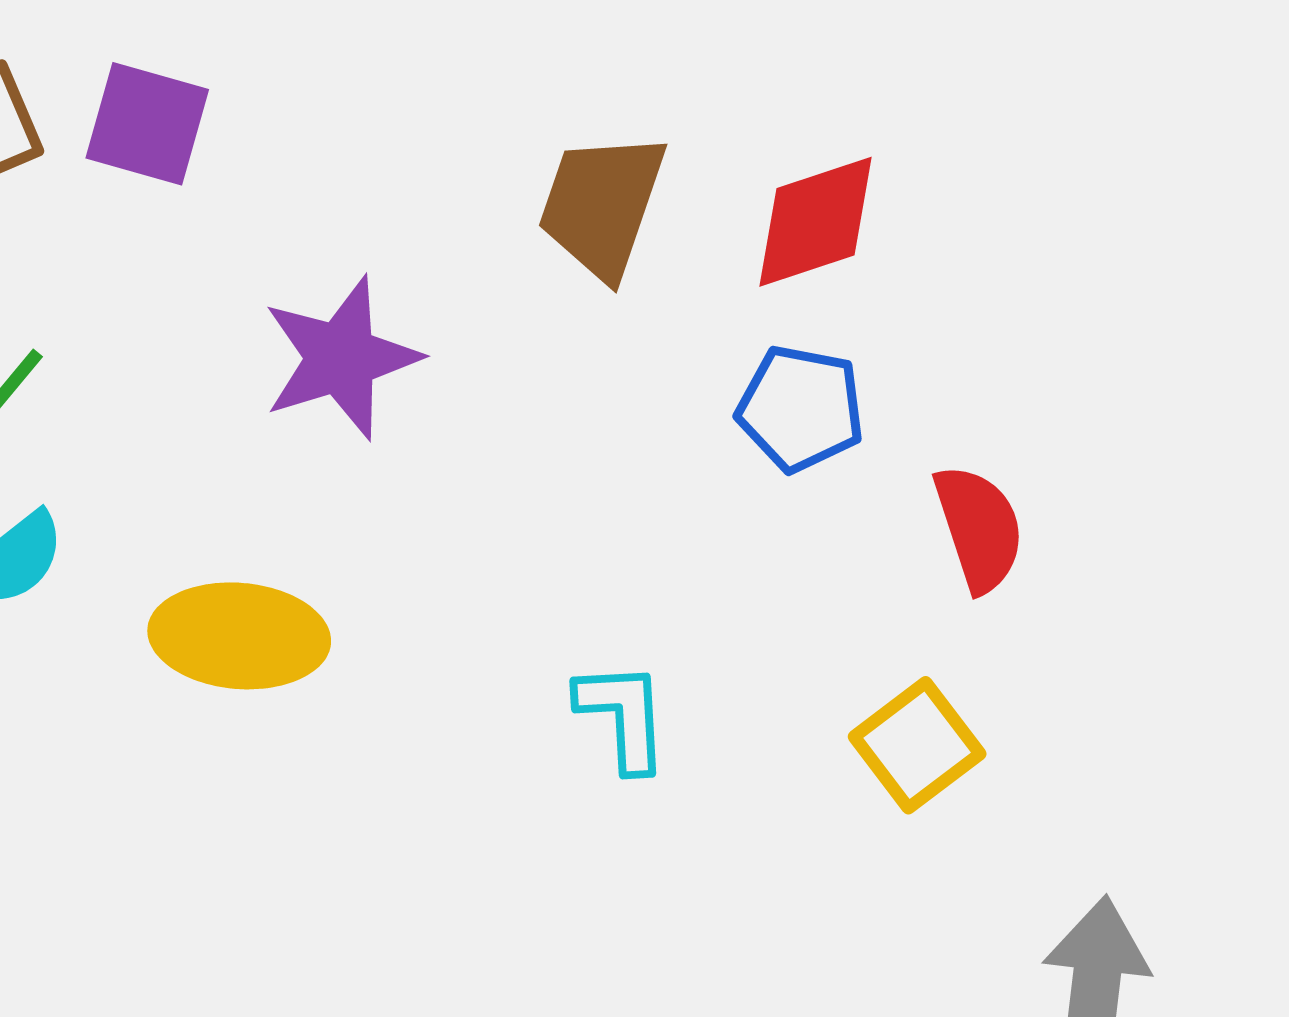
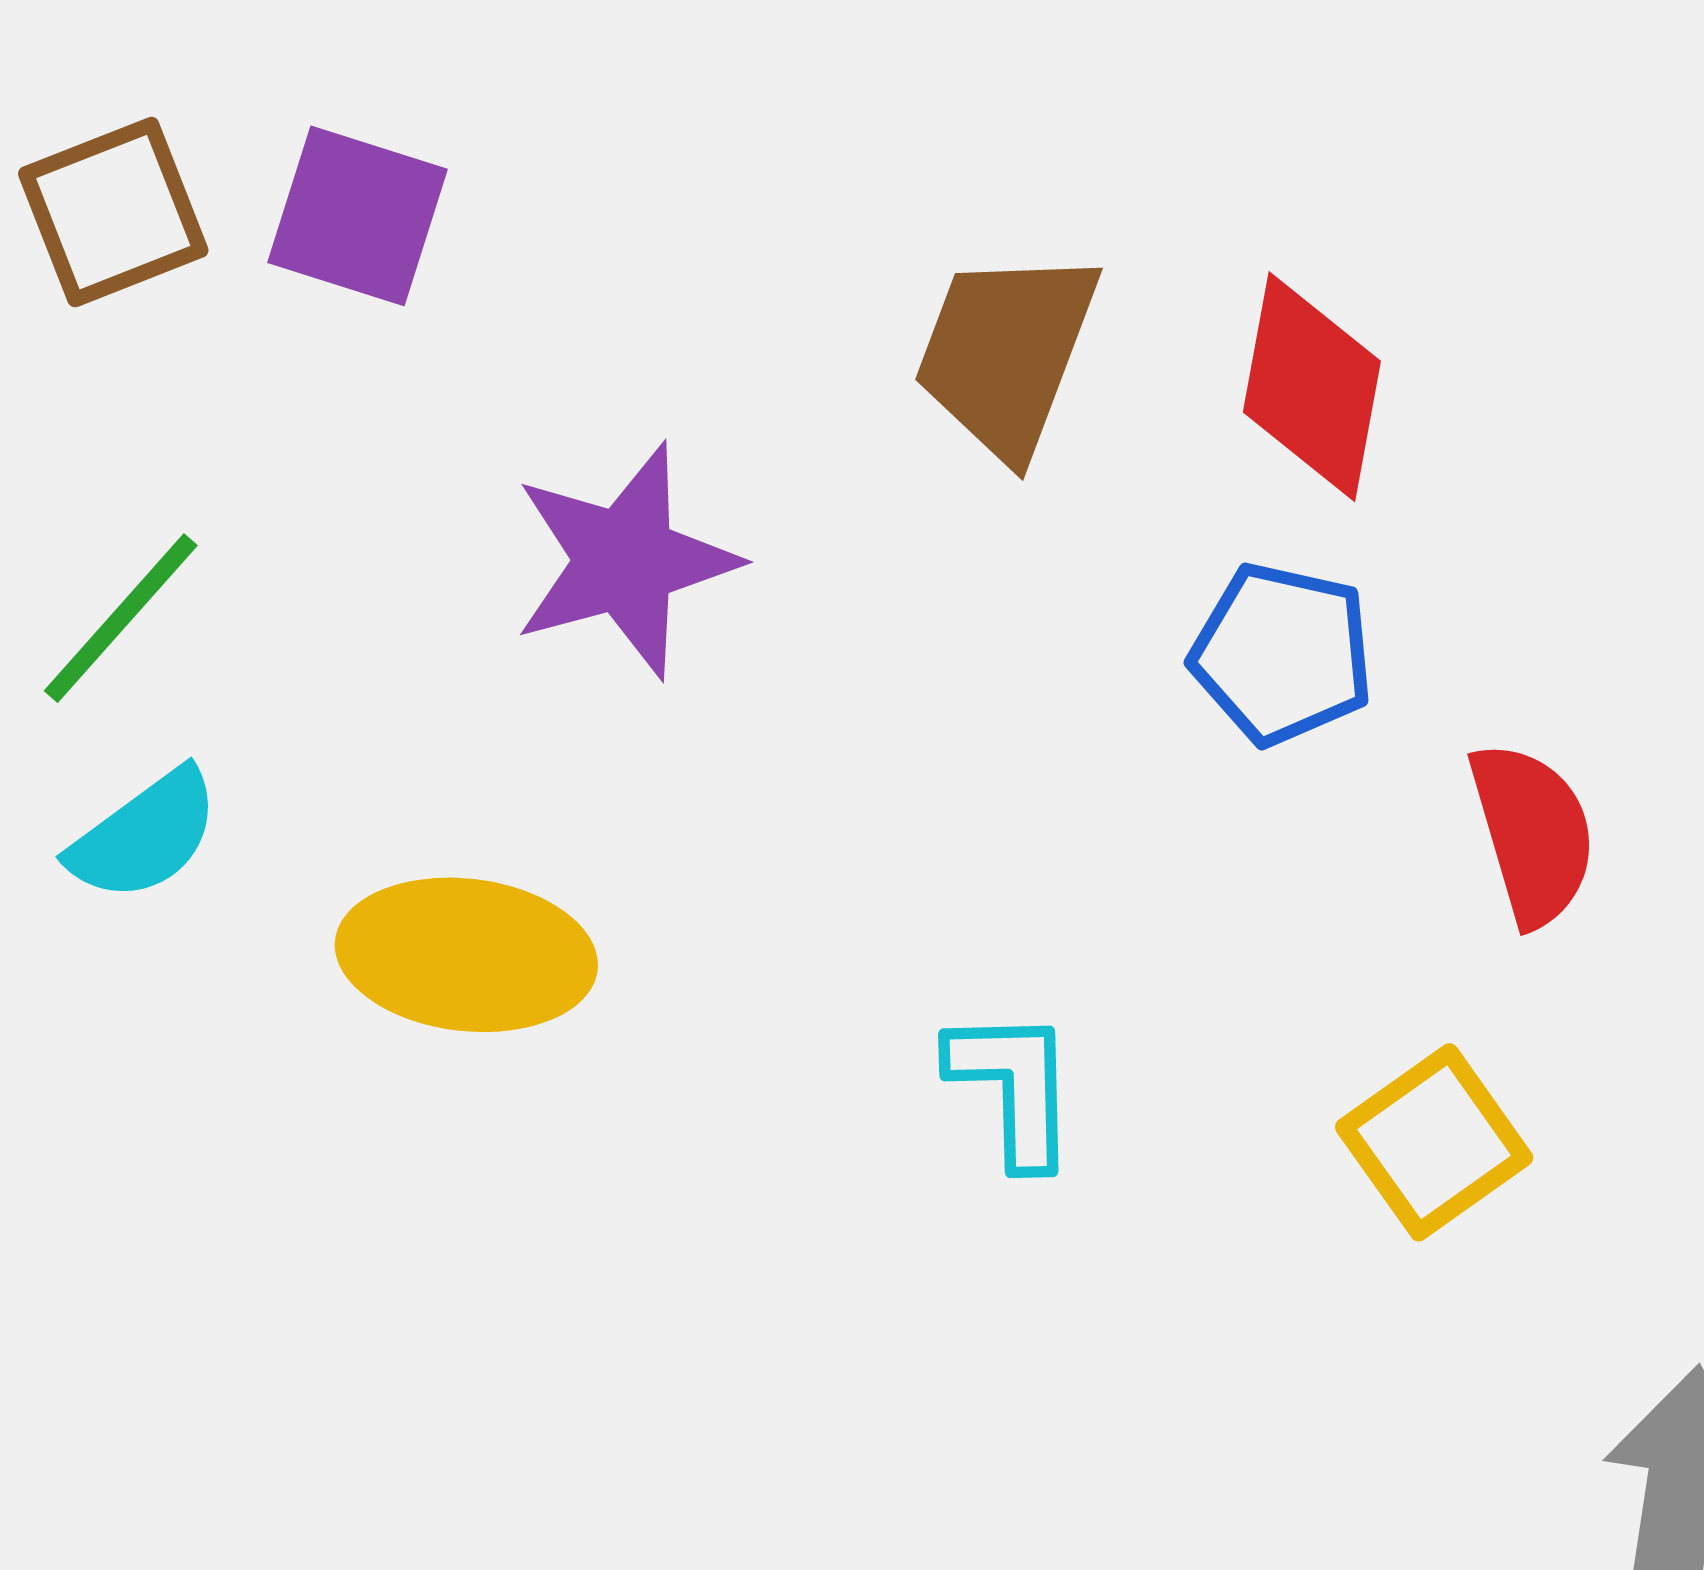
red diamond: (815, 222) -> (1312, 387), turned -63

